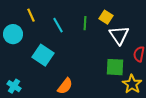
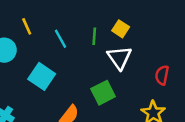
white triangle: (119, 35) -> (119, 58), moved
green square: (115, 67) -> (103, 93), moved, turned -30

